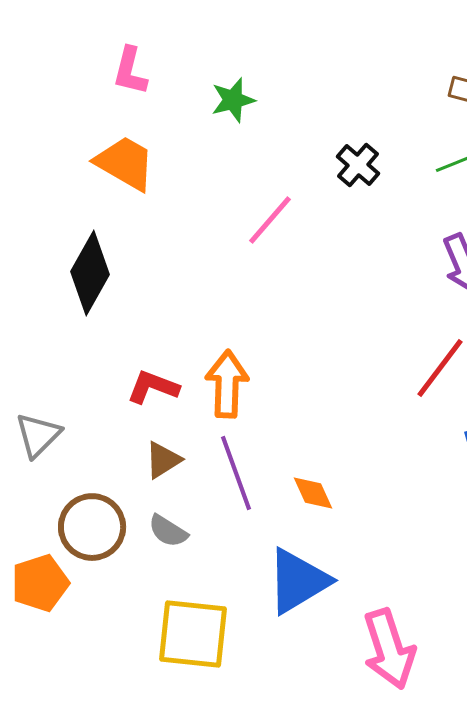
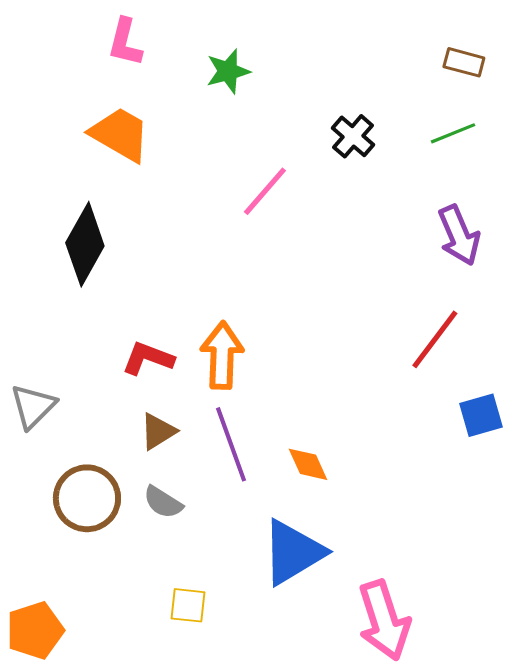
orange pentagon: (40, 583) -> (35, 630), moved
yellow square: (193, 634) -> (188, 605), size x0.5

